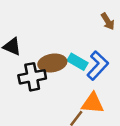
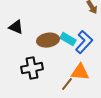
black cross: (32, 77) -> (32, 68), moved

